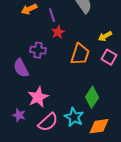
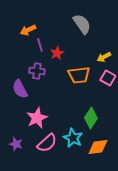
purple line: (52, 15) -> (40, 45), moved
orange trapezoid: (80, 54) -> (79, 75), turned 65
purple star: (19, 115) -> (16, 144), moved

